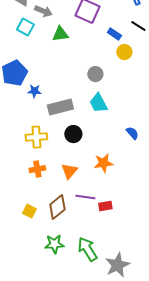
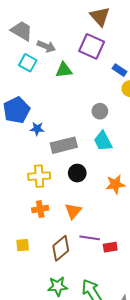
orange star: (103, 163) -> (115, 184), moved
yellow square: (29, 211) -> (23, 245), moved, turned -32

